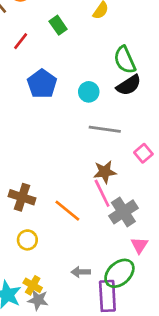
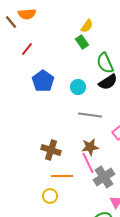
green rectangle: (58, 25) -> (82, 42), moved
brown cross: (22, 197) -> (51, 150), moved
orange line: (67, 211) -> (62, 176), turned -40
yellow circle: (27, 240) -> (50, 196), moved

